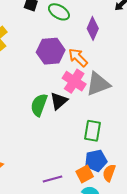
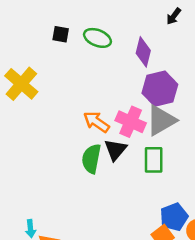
purple hexagon: (51, 51) -> (160, 89), moved
orange arrow: (78, 57) -> (96, 122), moved
green rectangle: (93, 131) -> (154, 160), moved

